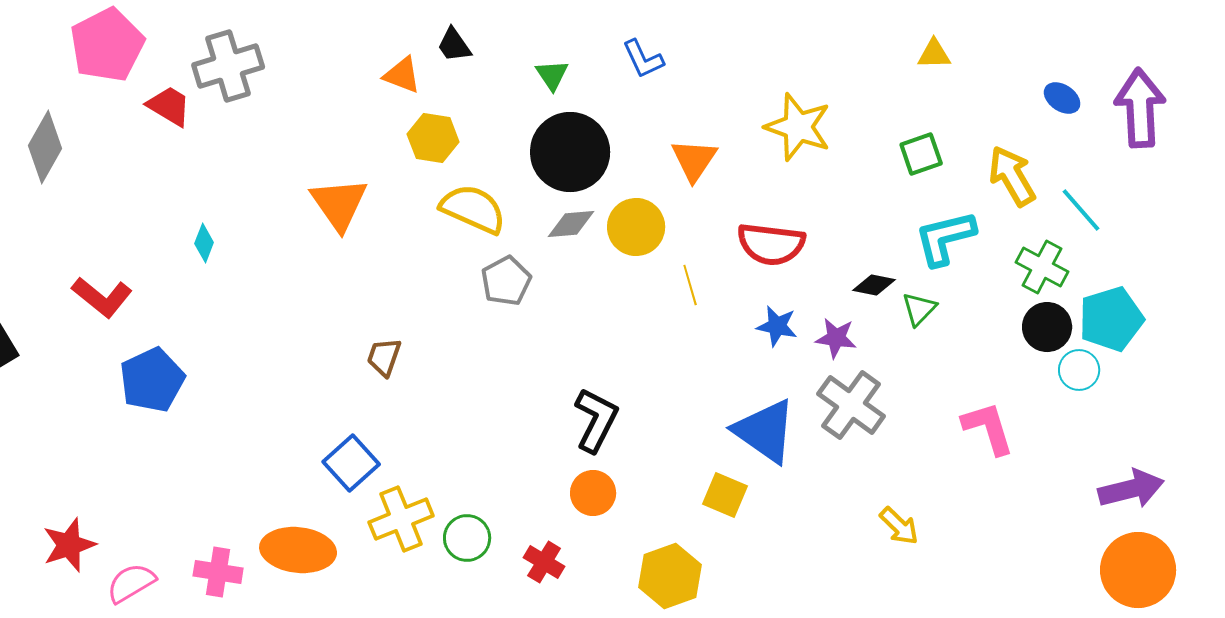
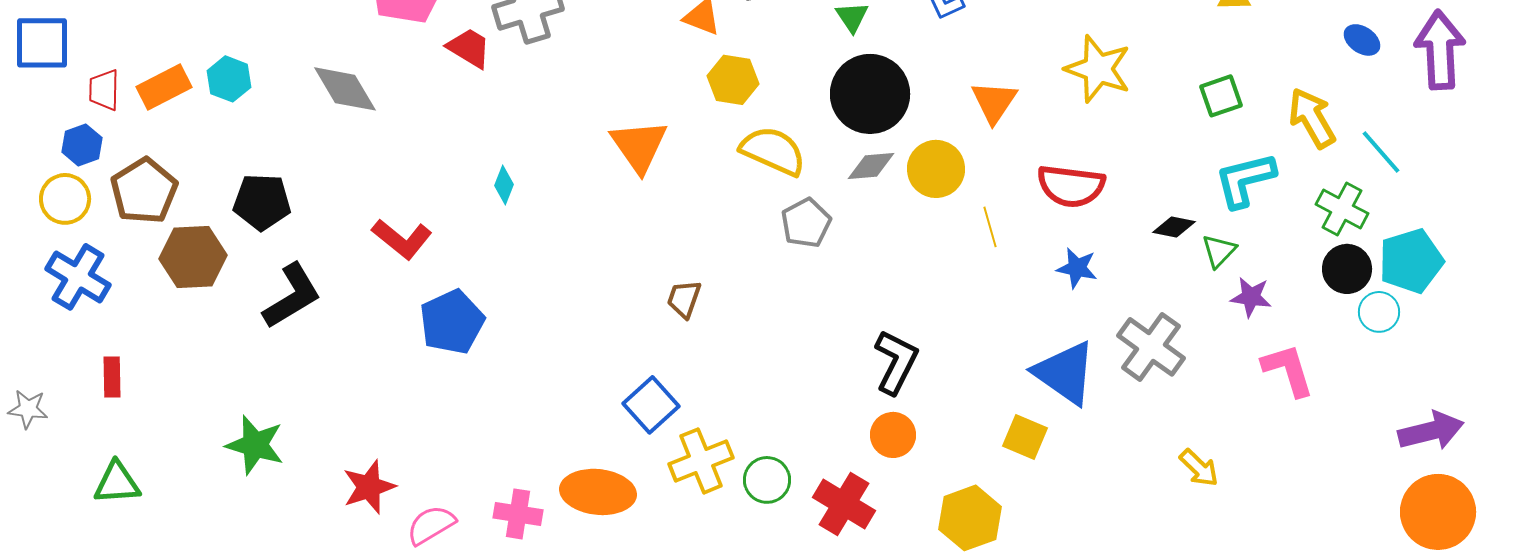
gray diamond: (45, 147) -> (345, 89), turned -60
purple star: (836, 338) -> (1251, 297), moved
red cross: (544, 562) -> (844, 504), size x1.5

